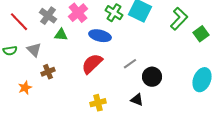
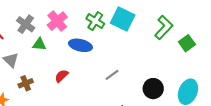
red semicircle: (92, 64) -> (61, 76), moved, size x0.6
black circle: (152, 77) -> (153, 89), moved

